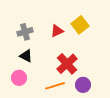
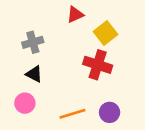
red triangle: (57, 31) -> (75, 15), moved
red cross: (67, 64) -> (98, 65), moved, turned -30

